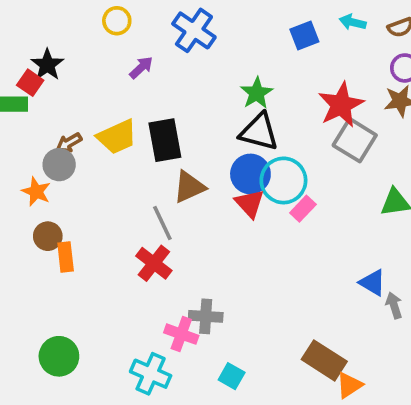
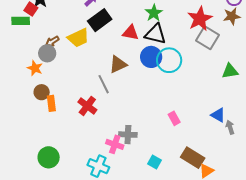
black rectangle: (165, 140) -> (100, 20), moved, turned 65
red triangle: (250, 203) -> (131, 33), moved, turned -36
pink rectangle: (303, 209) -> (174, 118), moved, turned -72
red cross: (154, 263) -> (87, 106), moved
cyan square: (232, 376) -> (154, 162), moved

